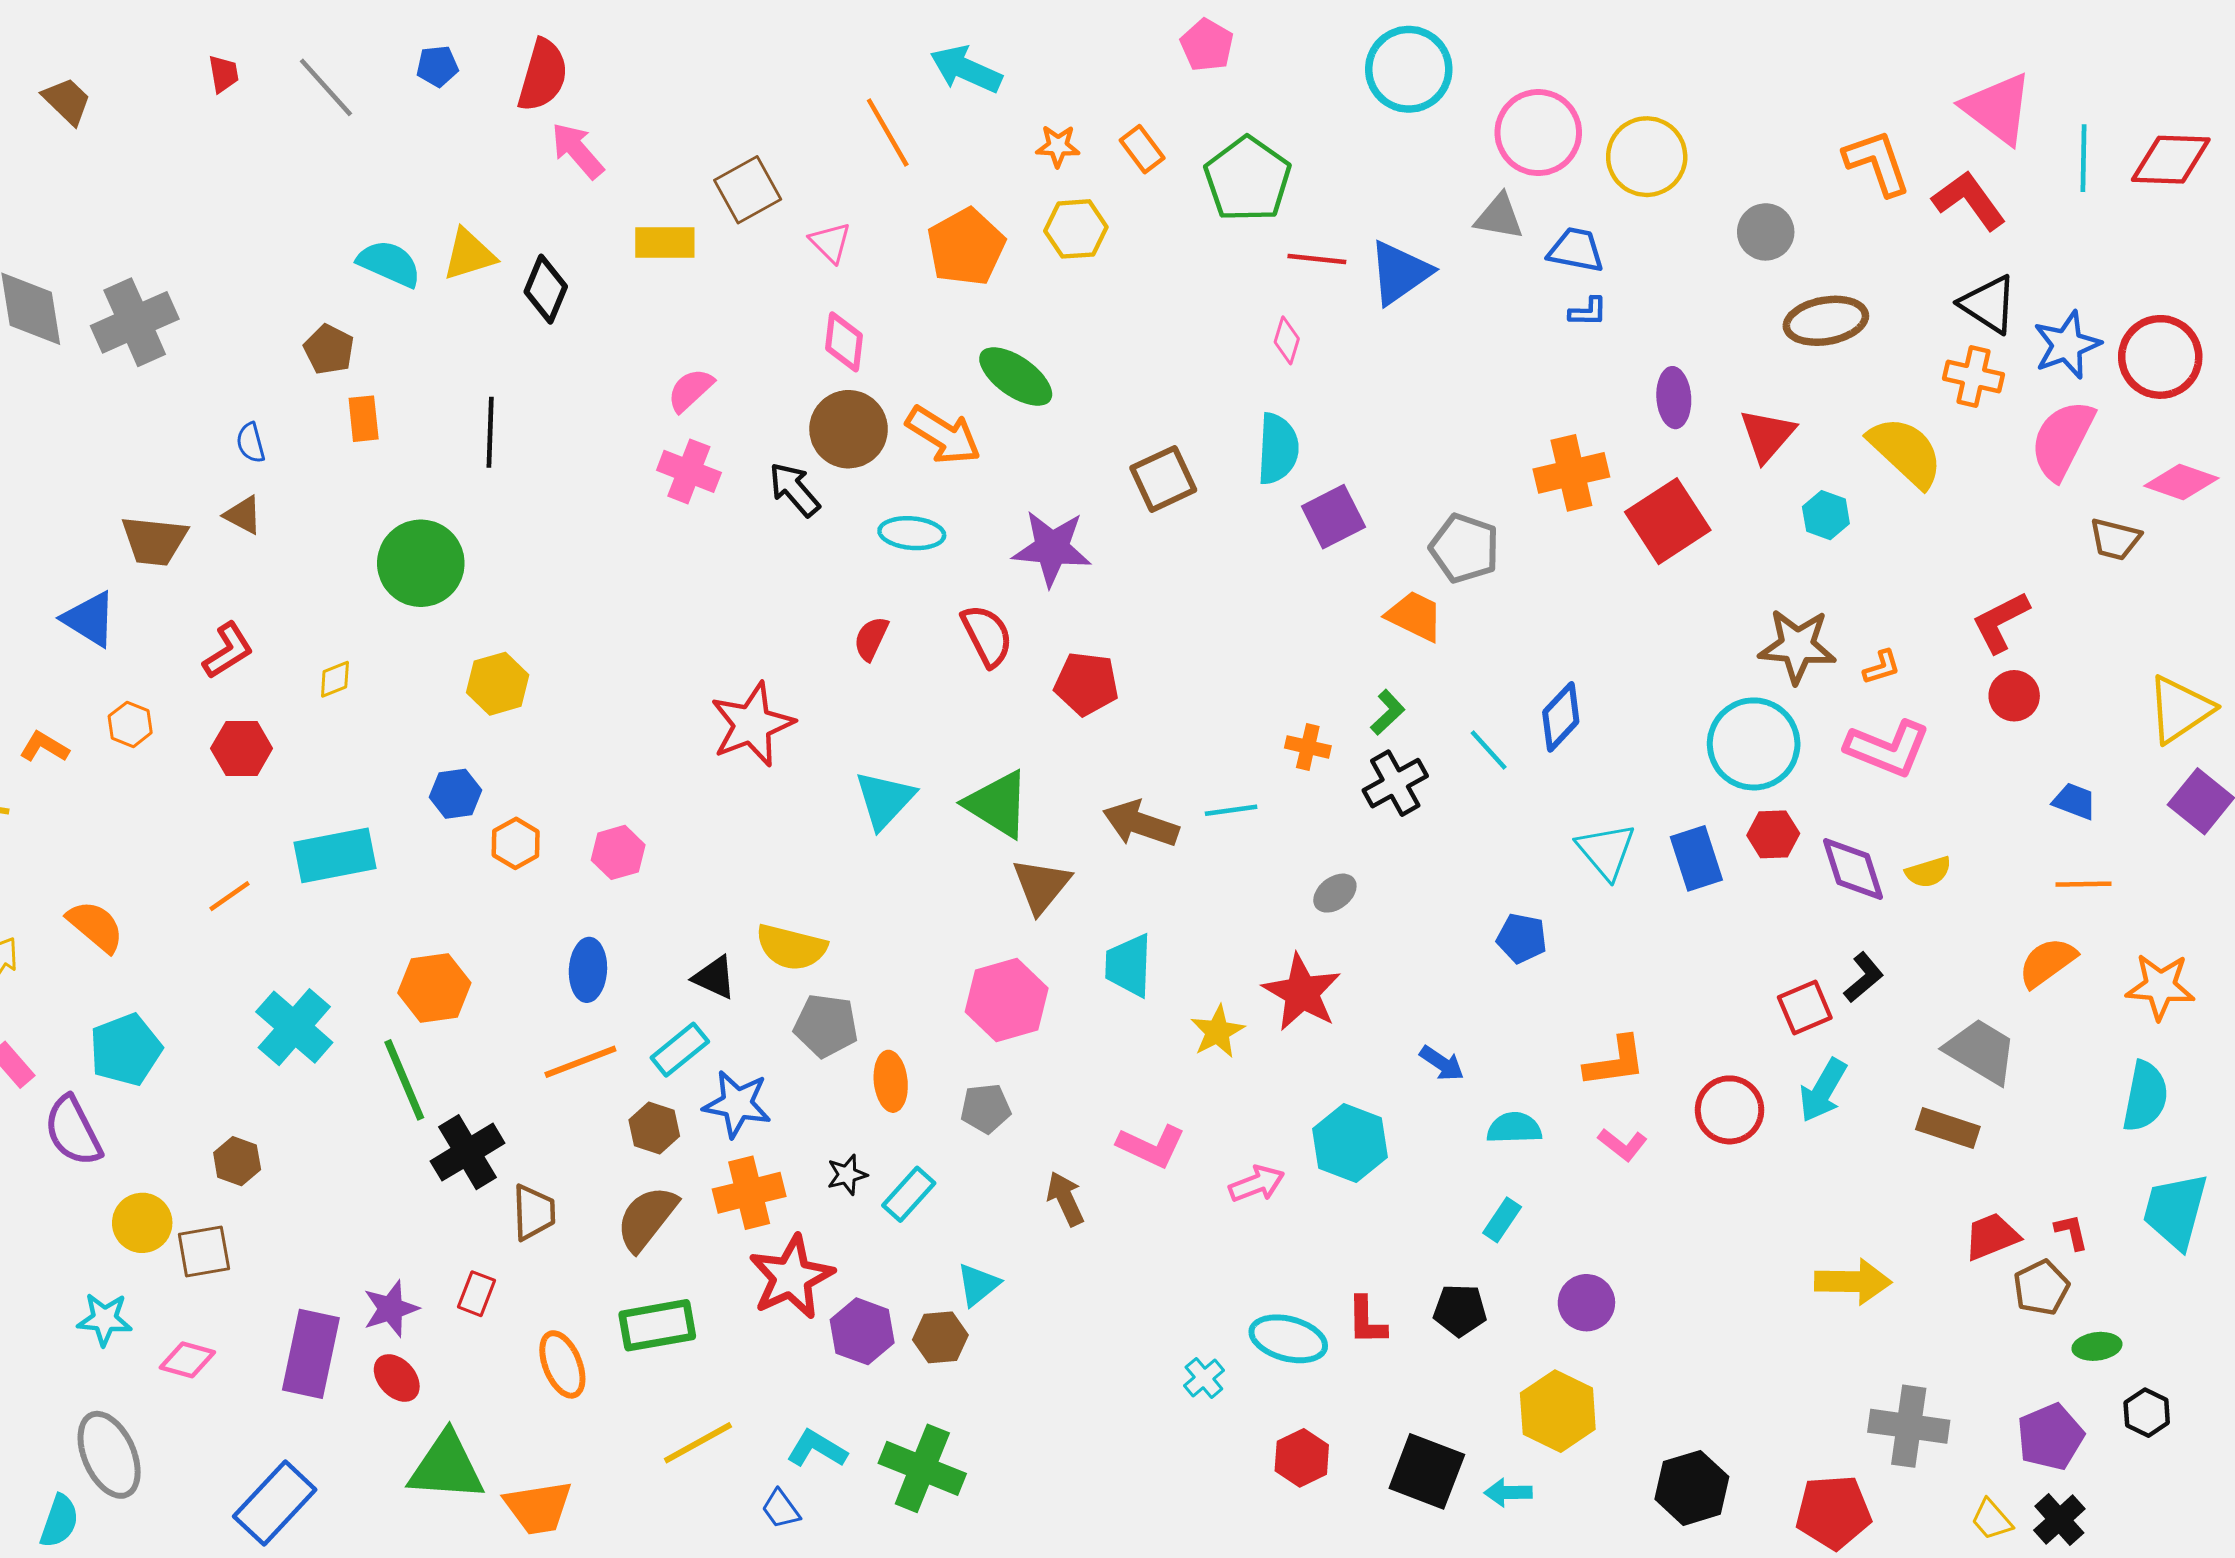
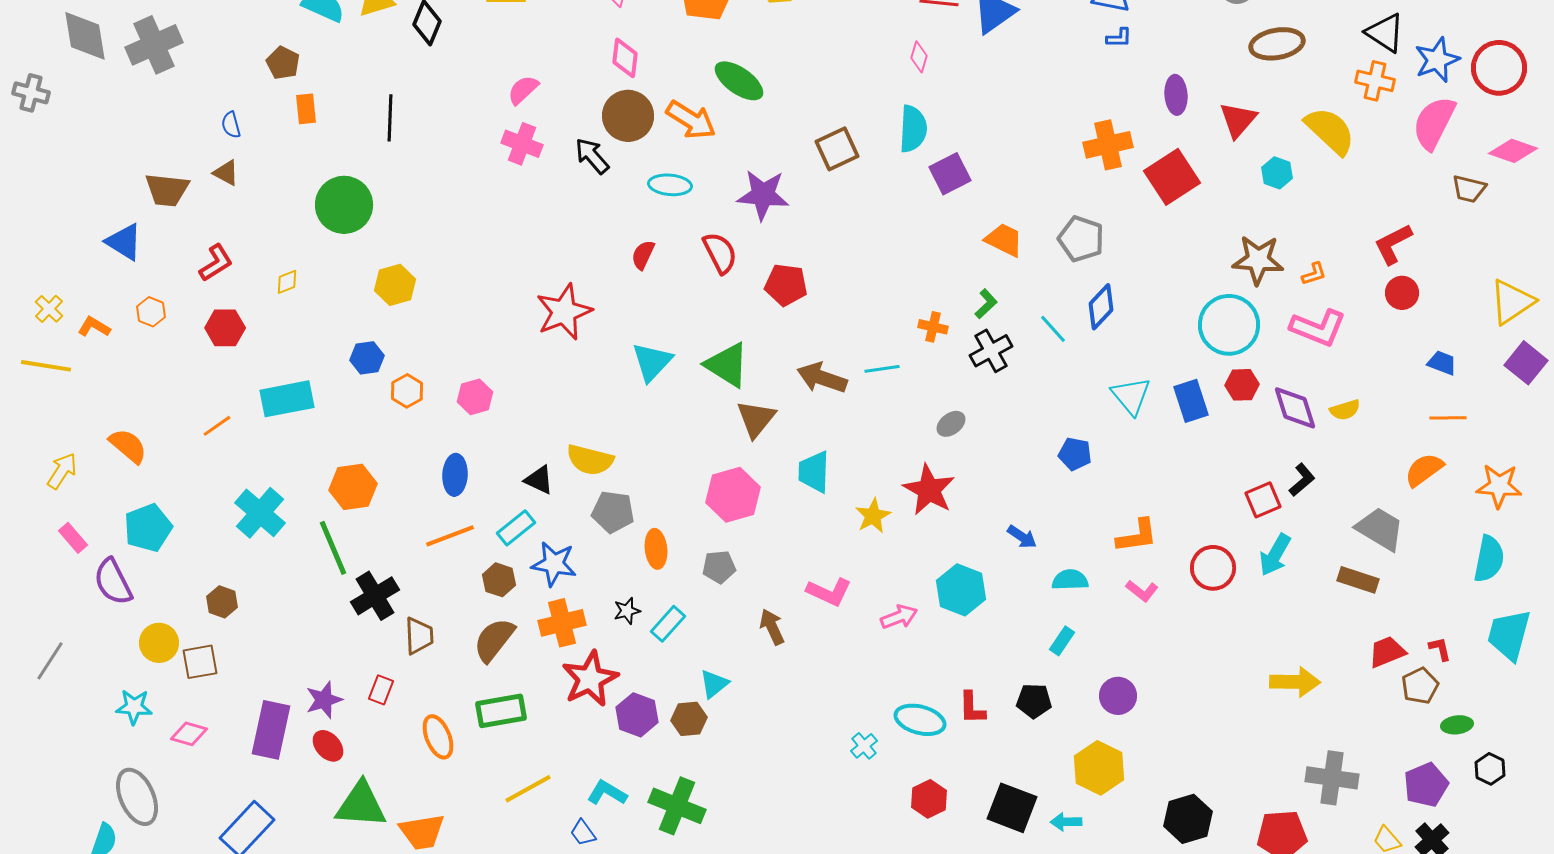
gray pentagon: (1464, 548) -> (1081, 239), moved

